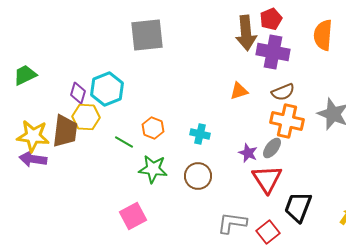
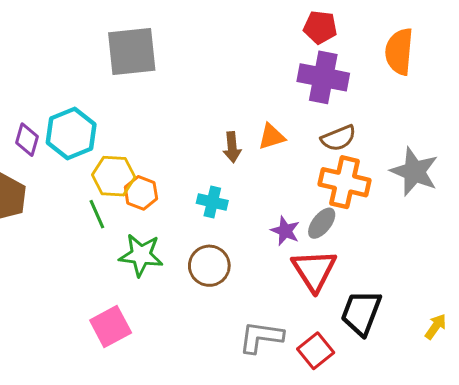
red pentagon: (271, 19) -> (320, 27), turned 30
brown arrow: (246, 33) -> (232, 147), moved, size x0.6
yellow hexagon: (86, 117) -> (114, 176), moved
green line: (124, 142) -> (97, 214), turned 36

